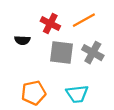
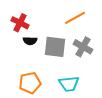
red cross: (50, 23) -> (20, 23), moved
black semicircle: (22, 40) -> (30, 41), moved

